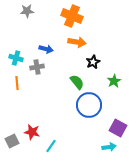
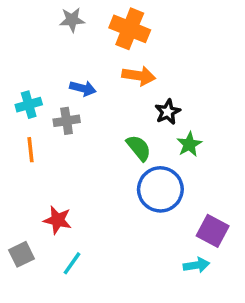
gray star: (27, 11) -> (72, 20), moved
cyan cross: (16, 58) -> (29, 105), turned -32
green star: (114, 81) -> (189, 144), moved
red star: (32, 132) -> (58, 220), moved
cyan line: (51, 146) -> (72, 263), moved

